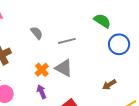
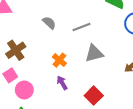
gray triangle: (64, 68) -> (94, 53), moved, turned -36

